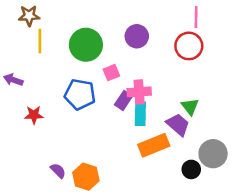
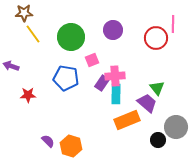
pink line: (196, 17) -> (173, 24), moved
yellow line: (40, 41) -> (33, 34), turned -36

